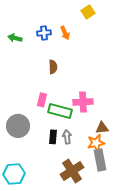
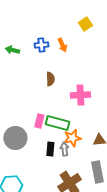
pink rectangle: (42, 100) -> (39, 121), moved
pink cross: (83, 102) -> (80, 95), moved
orange star: (96, 143) -> (72, 138), moved

